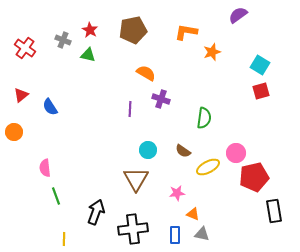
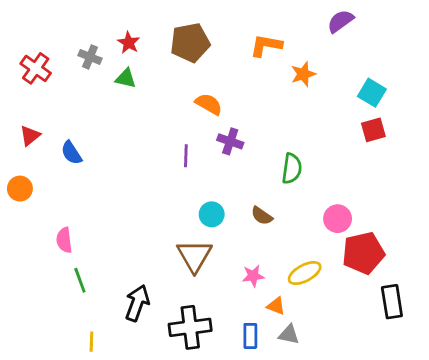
yellow ellipse: (208, 167) -> (305, 273), moved

